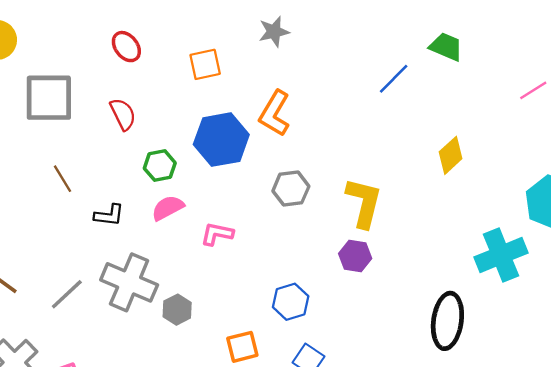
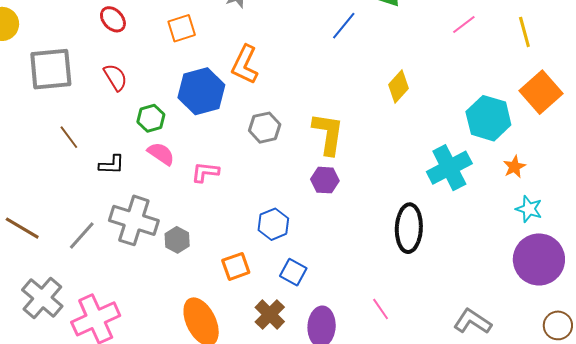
pink semicircle: (168, 208) -> (161, 154), turned 68

